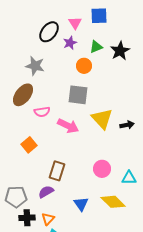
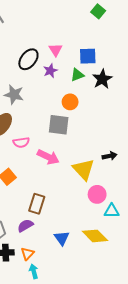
blue square: (99, 16) -> (88, 56), moved
orange circle: (84, 66) -> (70, 102), moved
yellow triangle: (102, 119) -> (84, 169), moved
pink circle: (102, 169) -> (97, 194), moved

